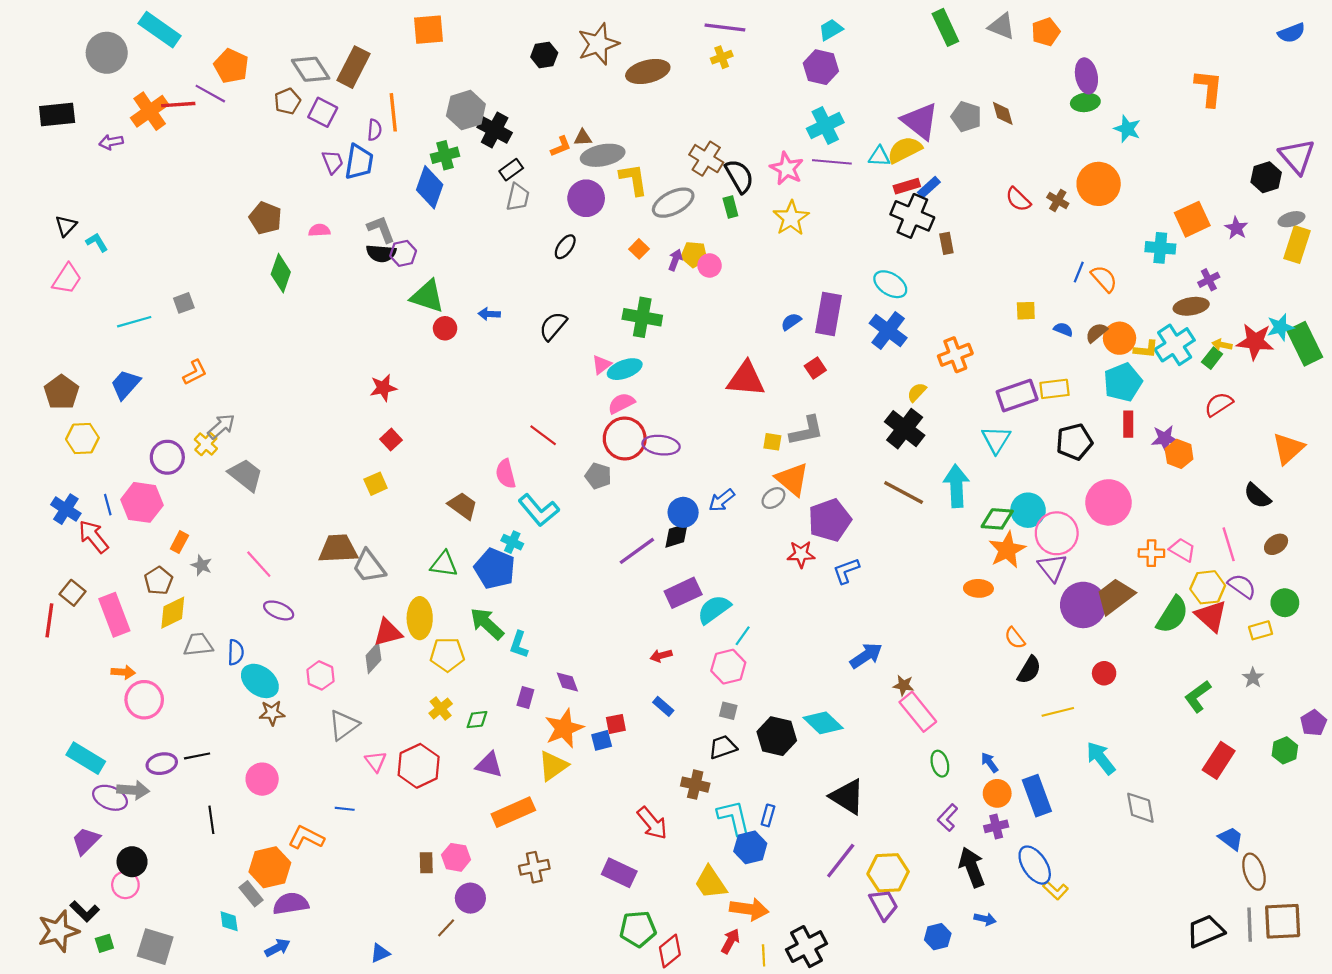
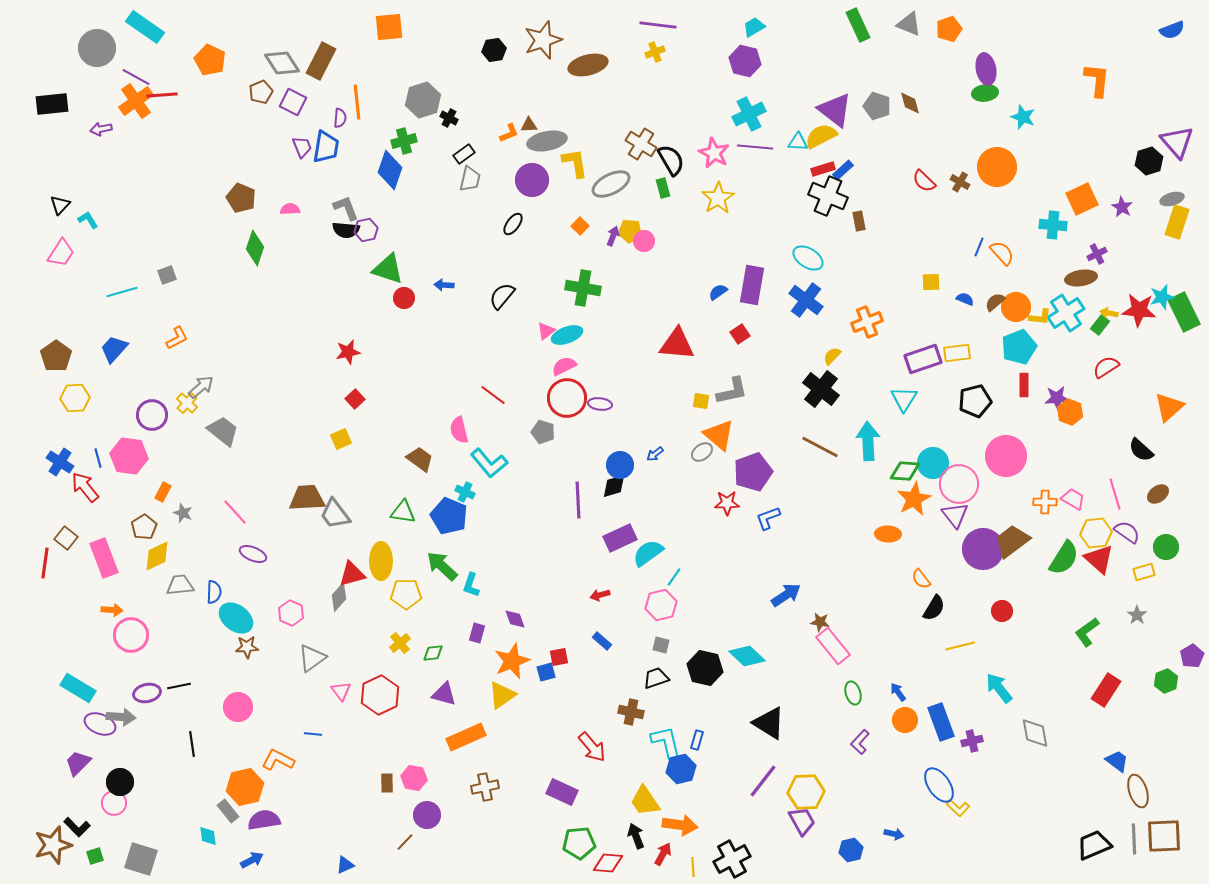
purple line: (210, 94) -> (136, 77), moved
black cross: (495, 130) -> (449, 118), size x0.6
purple ellipse: (661, 445) -> (600, 404), size x0.7
blue arrow: (722, 500) -> (655, 454), size x0.7
purple line: (637, 551) -> (578, 500), turned -57
purple cross: (996, 826) -> (972, 741), moved
black arrow: (972, 867) -> (636, 836), moved, size x0.7
red diamond: (670, 951) -> (608, 863), turned 44

